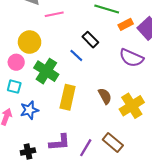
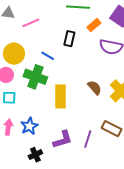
orange rectangle: (126, 24) -> (94, 25), moved
black rectangle: (90, 40) -> (69, 39), turned 70
blue line: (76, 55) -> (48, 56), moved
blue star: (29, 110) -> (29, 126), moved

